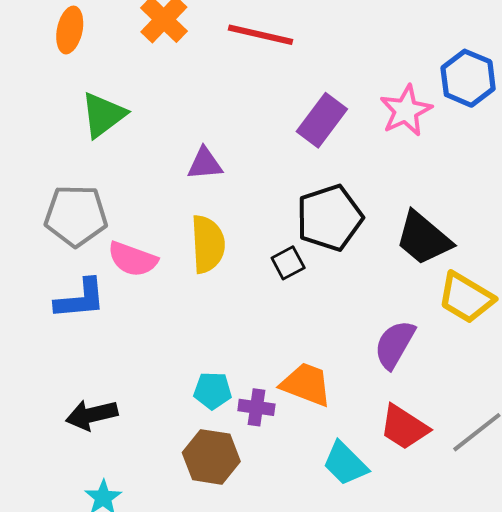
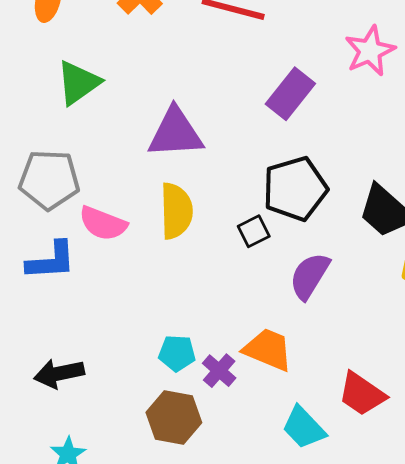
pink star: (406, 111) -> (370, 51), moved
purple triangle: (205, 164) -> (176, 133), size x1.6
purple semicircle: (395, 344) -> (310, 276), moved
purple cross: (256, 407) -> (219, 371), turned 32

